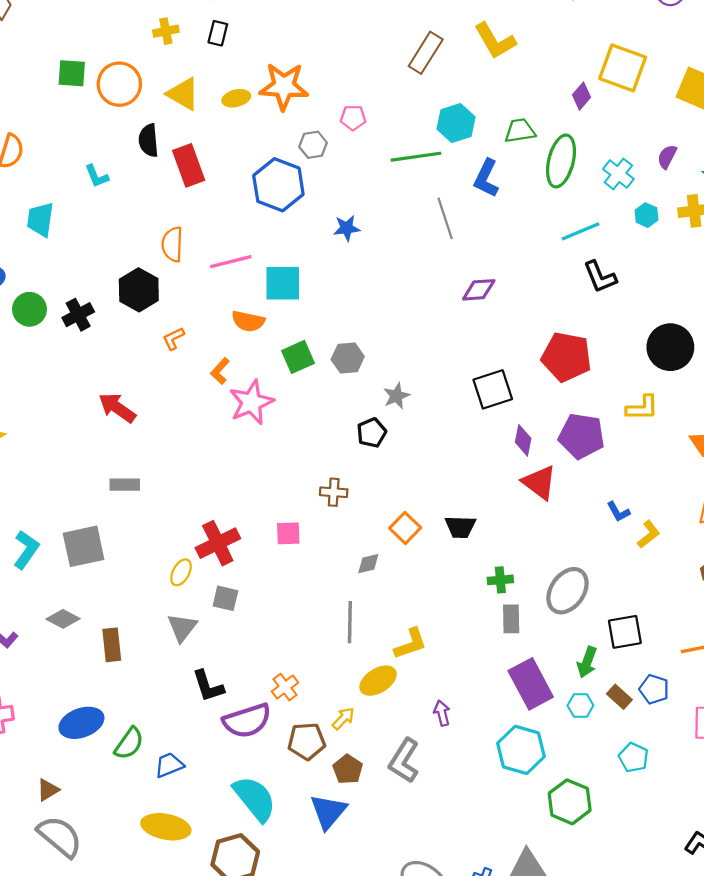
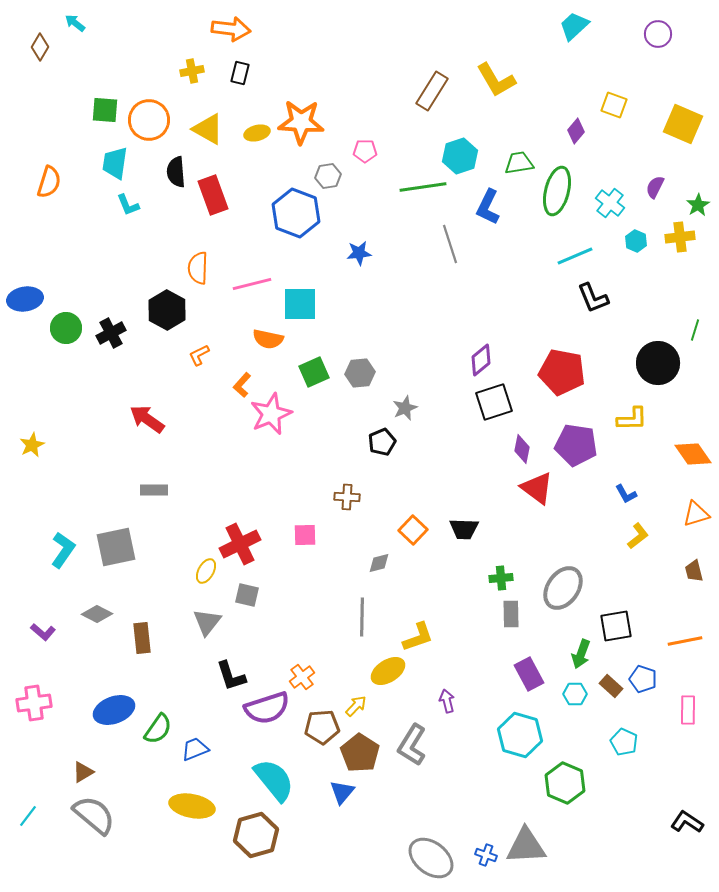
yellow square: (623, 68) -> (614, 105), size x0.6
cyan trapezoid: (40, 219) -> (115, 163), moved
purple diamond: (479, 290) -> (481, 360), moved, turned -36
blue L-shape: (618, 512) -> (626, 494), moved
purple rectangle: (531, 684) -> (529, 674), size x0.7
brown pentagon: (348, 769) -> (360, 753), size x1.4
blue triangle: (328, 812) -> (342, 792), size x0.7

